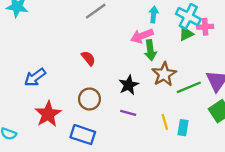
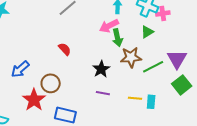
green triangle: (186, 34) -> (147, 32), moved
brown star: (164, 74) -> (131, 57), turned 30
brown circle: (89, 99) -> (51, 83), moved
yellow line: (165, 122) -> (135, 98), turned -64

